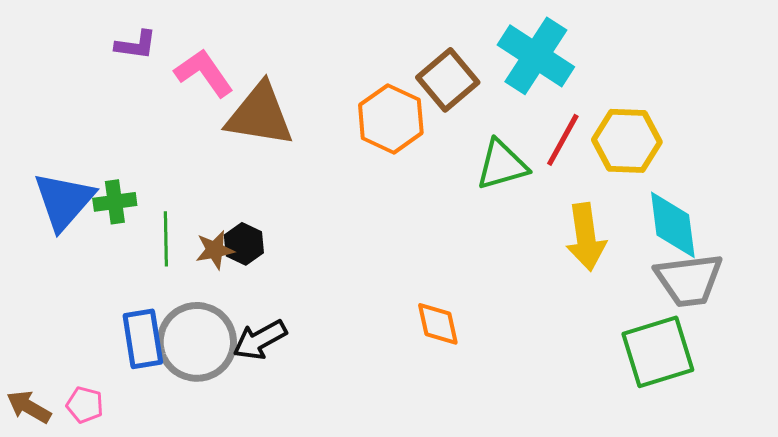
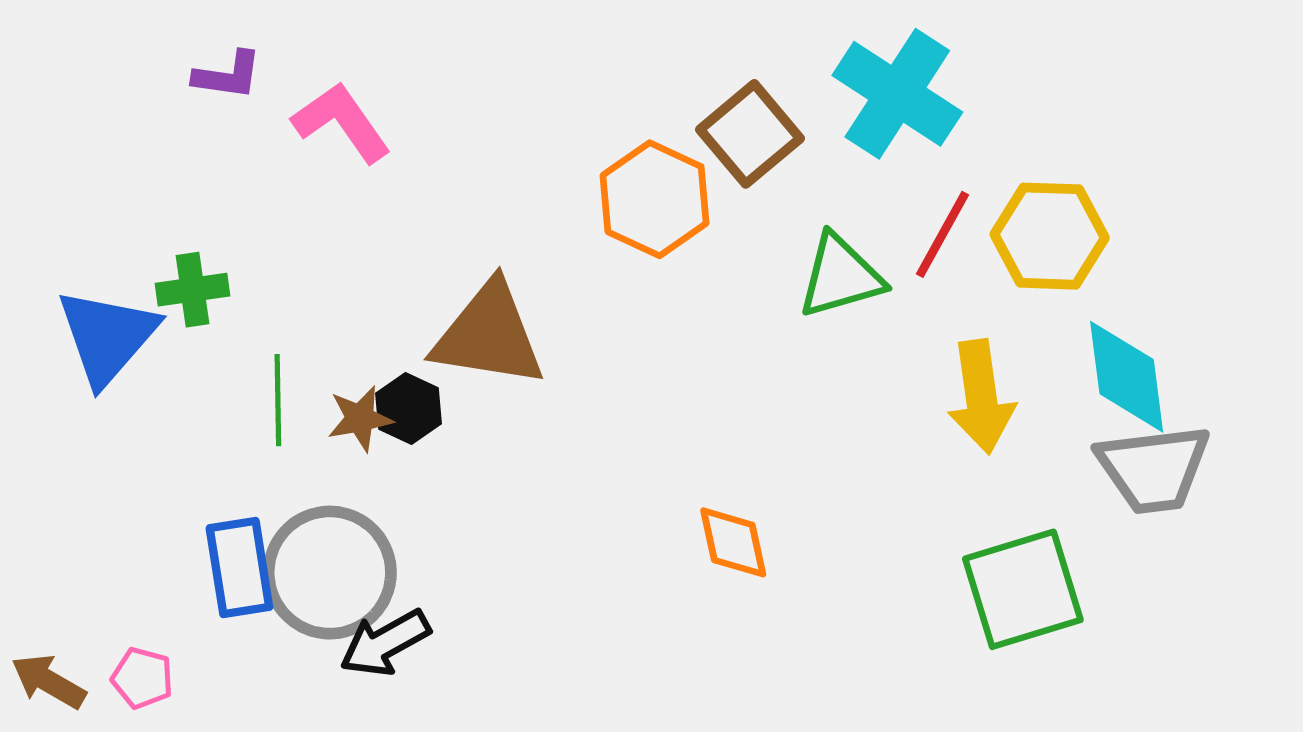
brown triangle: (260, 115) -> (489, 335), moved
green cross: (115, 202) -> (193, 290), moved
black arrow: (260, 340) -> (385, 643), moved
green square: (658, 352) -> (1023, 589), moved

